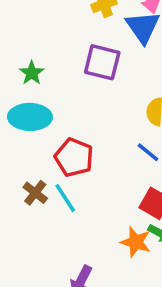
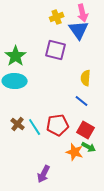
green star: (32, 73) -> (16, 56), size x1.5
red pentagon: (74, 157) -> (58, 125), moved, turned -30

